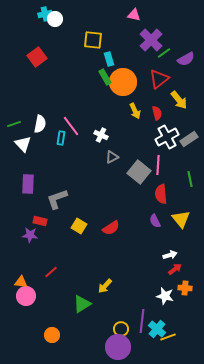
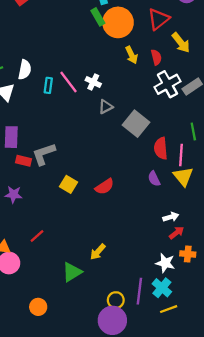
pink line: (71, 126) -> (69, 82), moved
pink line: (158, 165) -> (181, 155), moved
red rectangle: (40, 221) -> (24, 161), moved
cyan cross: (157, 329) -> (162, 288), moved

